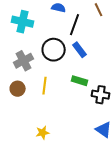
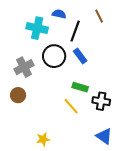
cyan cross: (23, 22) -> (37, 28), moved
yellow line: (45, 86) -> (71, 106), moved, turned -48

